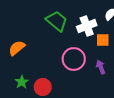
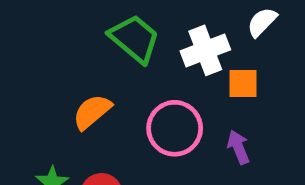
orange semicircle: (17, 48) -> (92, 112), moved

